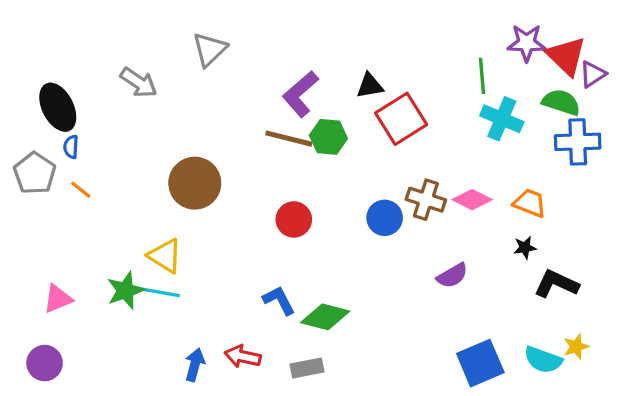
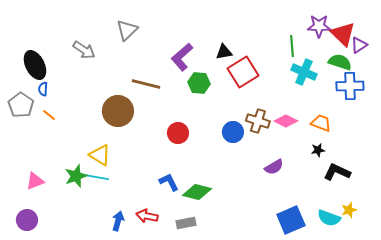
brown line: (289, 139) -> (146, 84), moved

